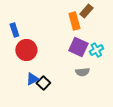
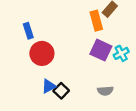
gray semicircle: (82, 72) -> (105, 91), moved

